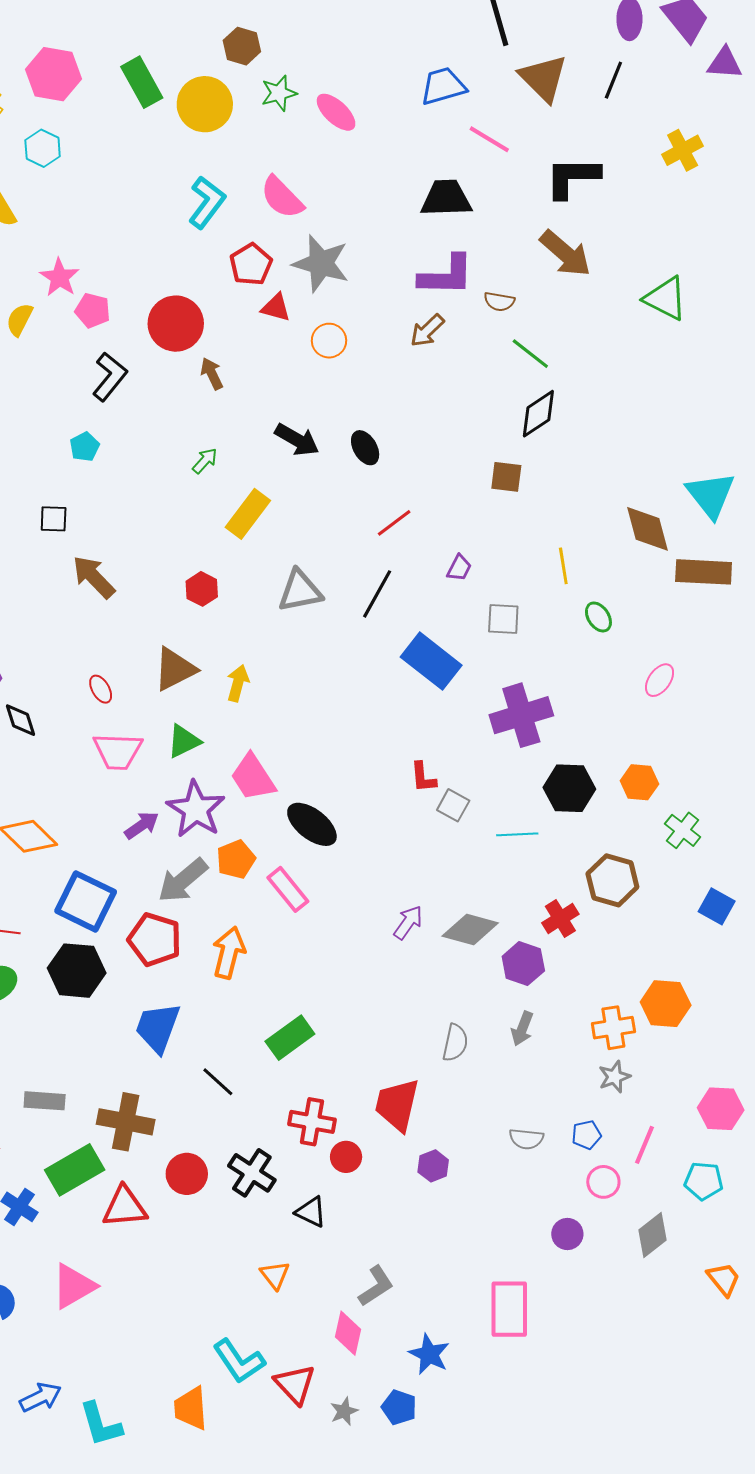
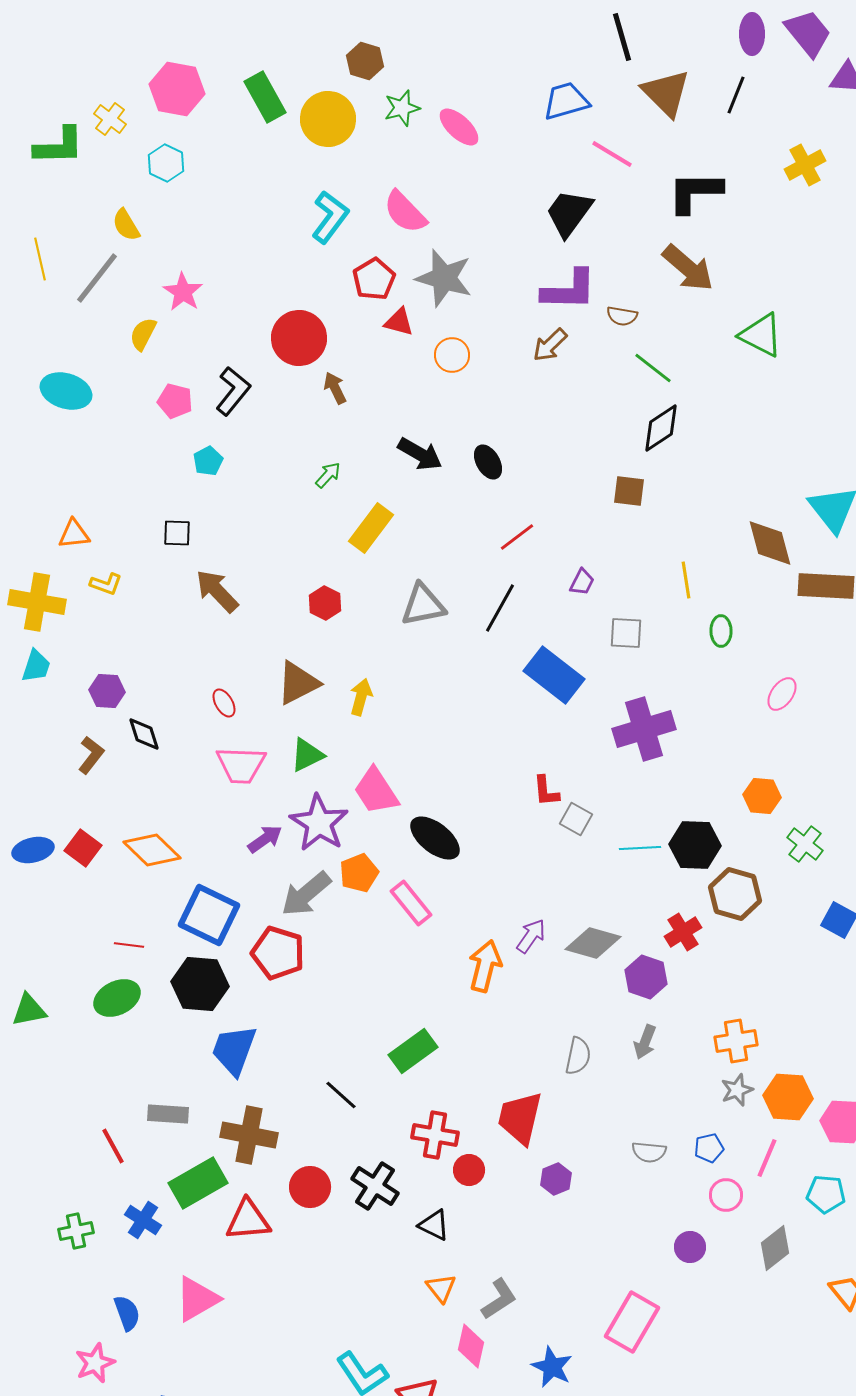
black trapezoid: (446, 198) -> (569, 213), turned -52
green triangle: (666, 298) -> (761, 335), moved
pink pentagon: (93, 311) -> (175, 401), moved
green ellipse: (598, 617) -> (721, 631), turned 32
black hexagon: (569, 788) -> (695, 845), moved
orange arrow: (229, 953) -> (485, 966), moved
orange hexagon: (666, 1004) -> (788, 1097), moved
blue trapezoid: (158, 1028) -> (234, 1050), moved
orange triangle: (275, 1275) -> (441, 1288), moved
pink rectangle: (509, 1309) -> (632, 1322), turned 30

